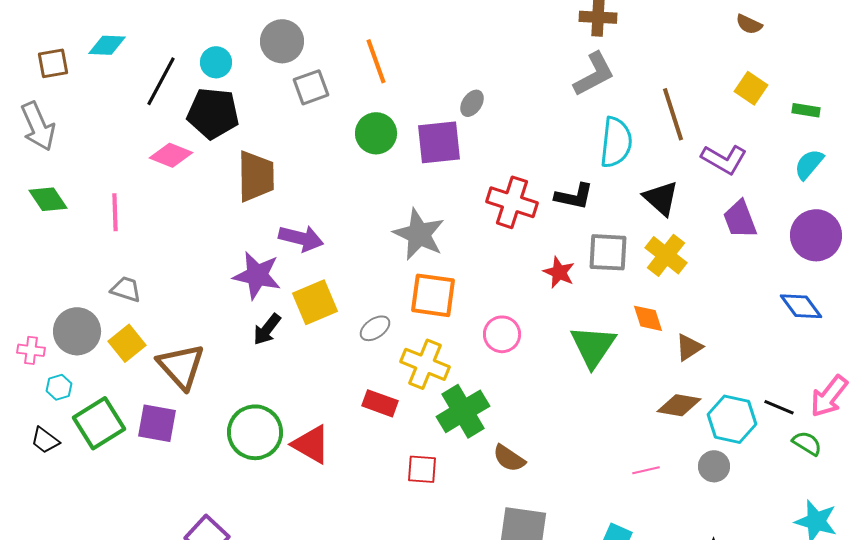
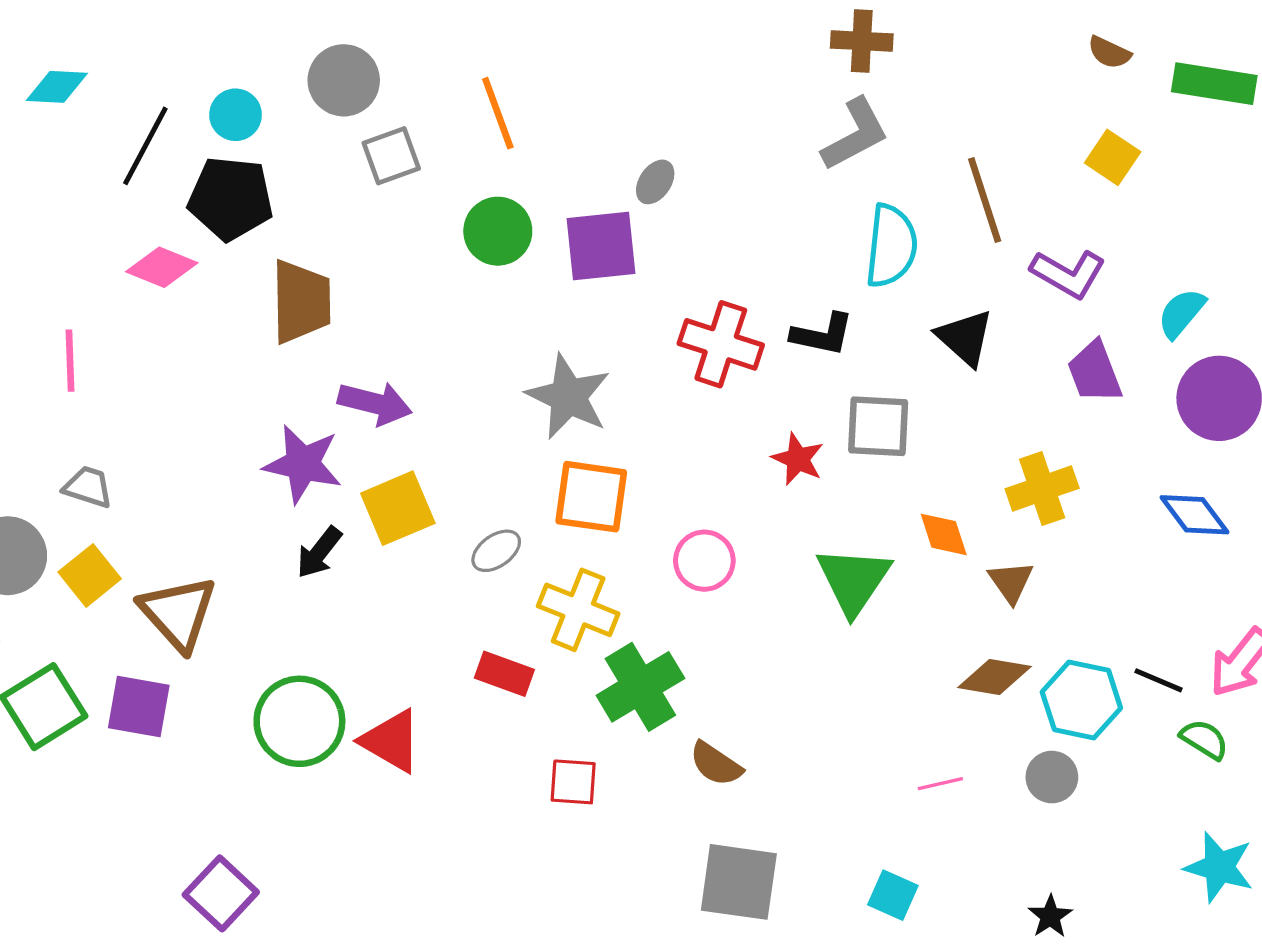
green rectangle: (806, 110) -> (1214, 84), moved, size x1.8
cyan semicircle: (809, 164) -> (1181, 313), moved
yellow cross: (666, 255) -> (1042, 489), moved, turned 33
brown triangle: (689, 347) -> (1011, 582), turned -32

